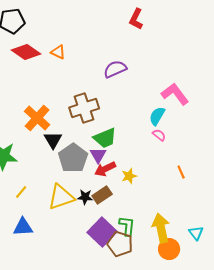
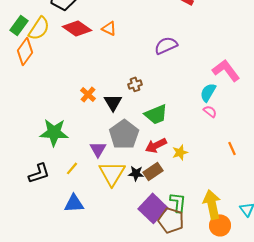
brown cross: (84, 108) -> (135, 84), size x0.5
orange cross: (37, 118) -> (88, 94), size x0.6
black triangle: (53, 140) -> (113, 102), moved
purple triangle: (98, 155) -> (98, 149), moved
yellow triangle: (61, 197) -> (112, 173), turned -40

